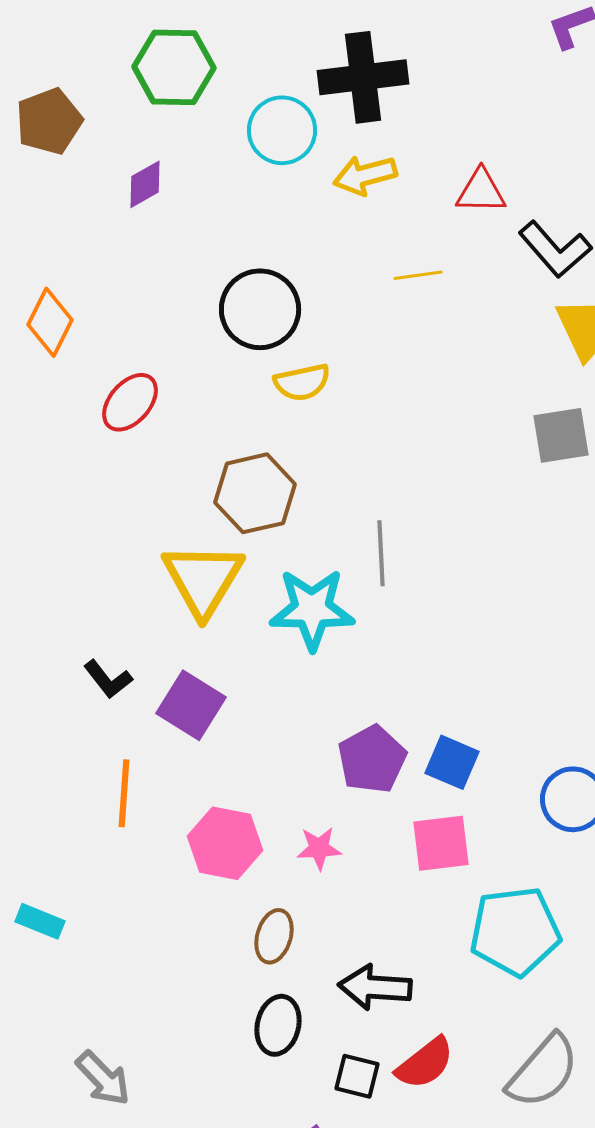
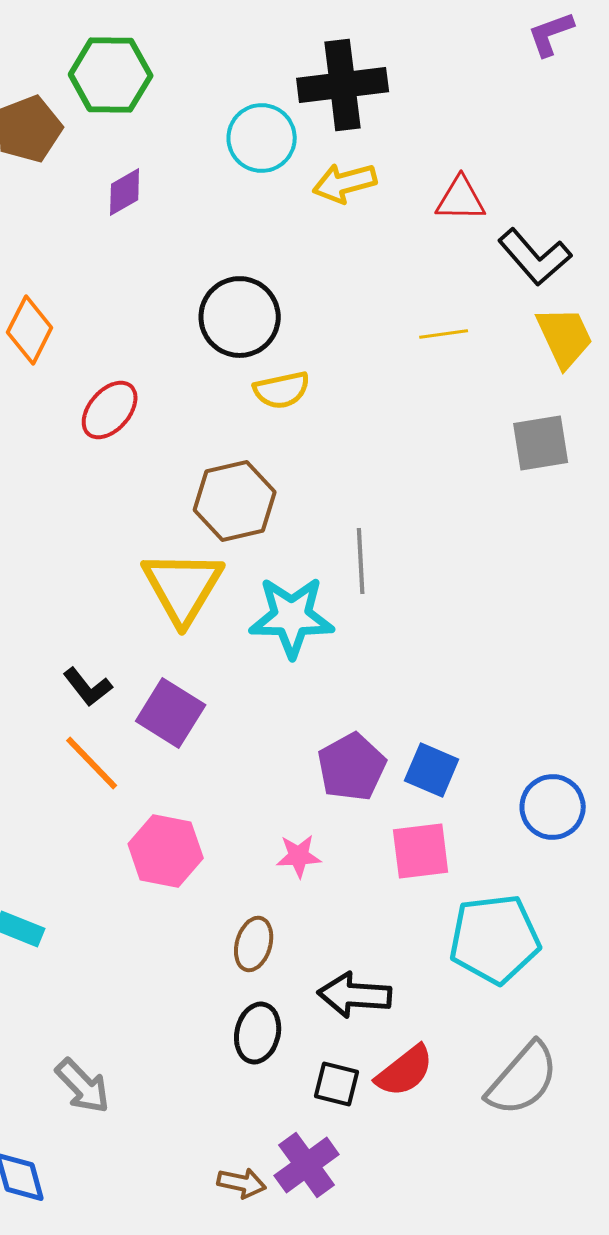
green hexagon: (174, 67) -> (111, 75), moved
yellow line: (418, 275) -> (444, 334), moved
orange line: (124, 793) -> (92, 763), moved, turned -48
pink hexagon: (225, 843) -> (166, 851), moved

